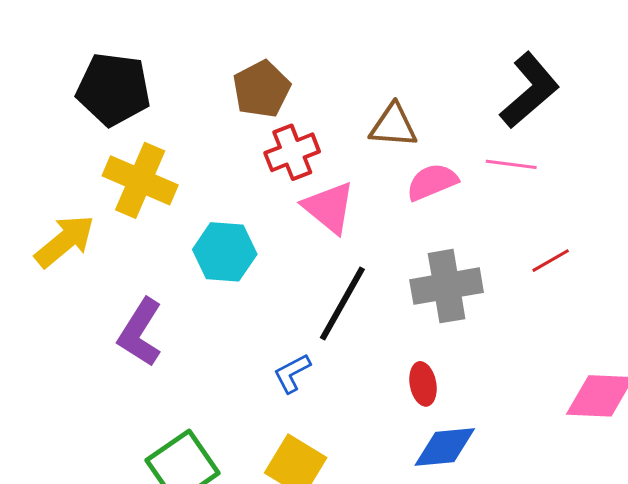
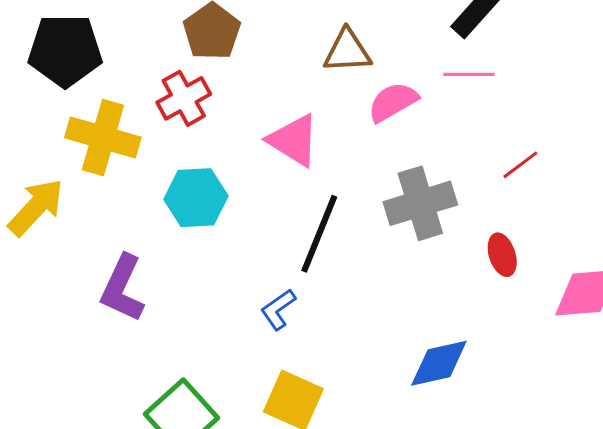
red cross: (292, 152) -> (184, 98), moved
red ellipse: (423, 384) -> (502, 255), moved

